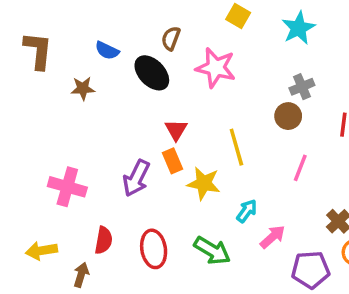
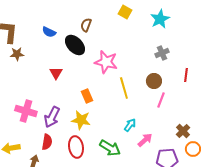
pink star: (216, 68) -> (106, 62), moved
brown star: (83, 88) -> (17, 54), moved
brown circle: (288, 116) -> (154, 81), moved
red triangle: (176, 130) -> (56, 73), moved
purple arrow: (136, 178) -> (52, 117), moved
yellow star: (204, 183) -> (81, 120), moved

